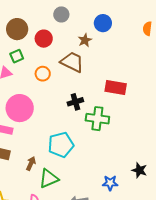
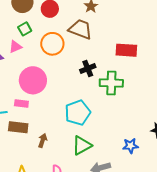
orange circle: (43, 74) -> (52, 44), size x1.5
brown arrow: (31, 163) -> (43, 141), moved
green triangle: (49, 178) -> (82, 145), moved

